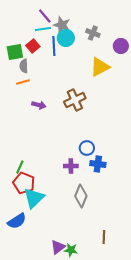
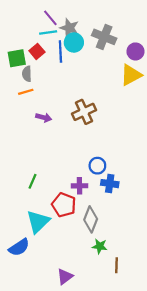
gray cross: (93, 33) -> (104, 37), size x1.5
yellow triangle: (100, 67) -> (131, 75), moved
green line: (20, 167) -> (32, 181), moved
red pentagon: (24, 183) -> (64, 205), moved
green star: (71, 250) -> (100, 246), moved

